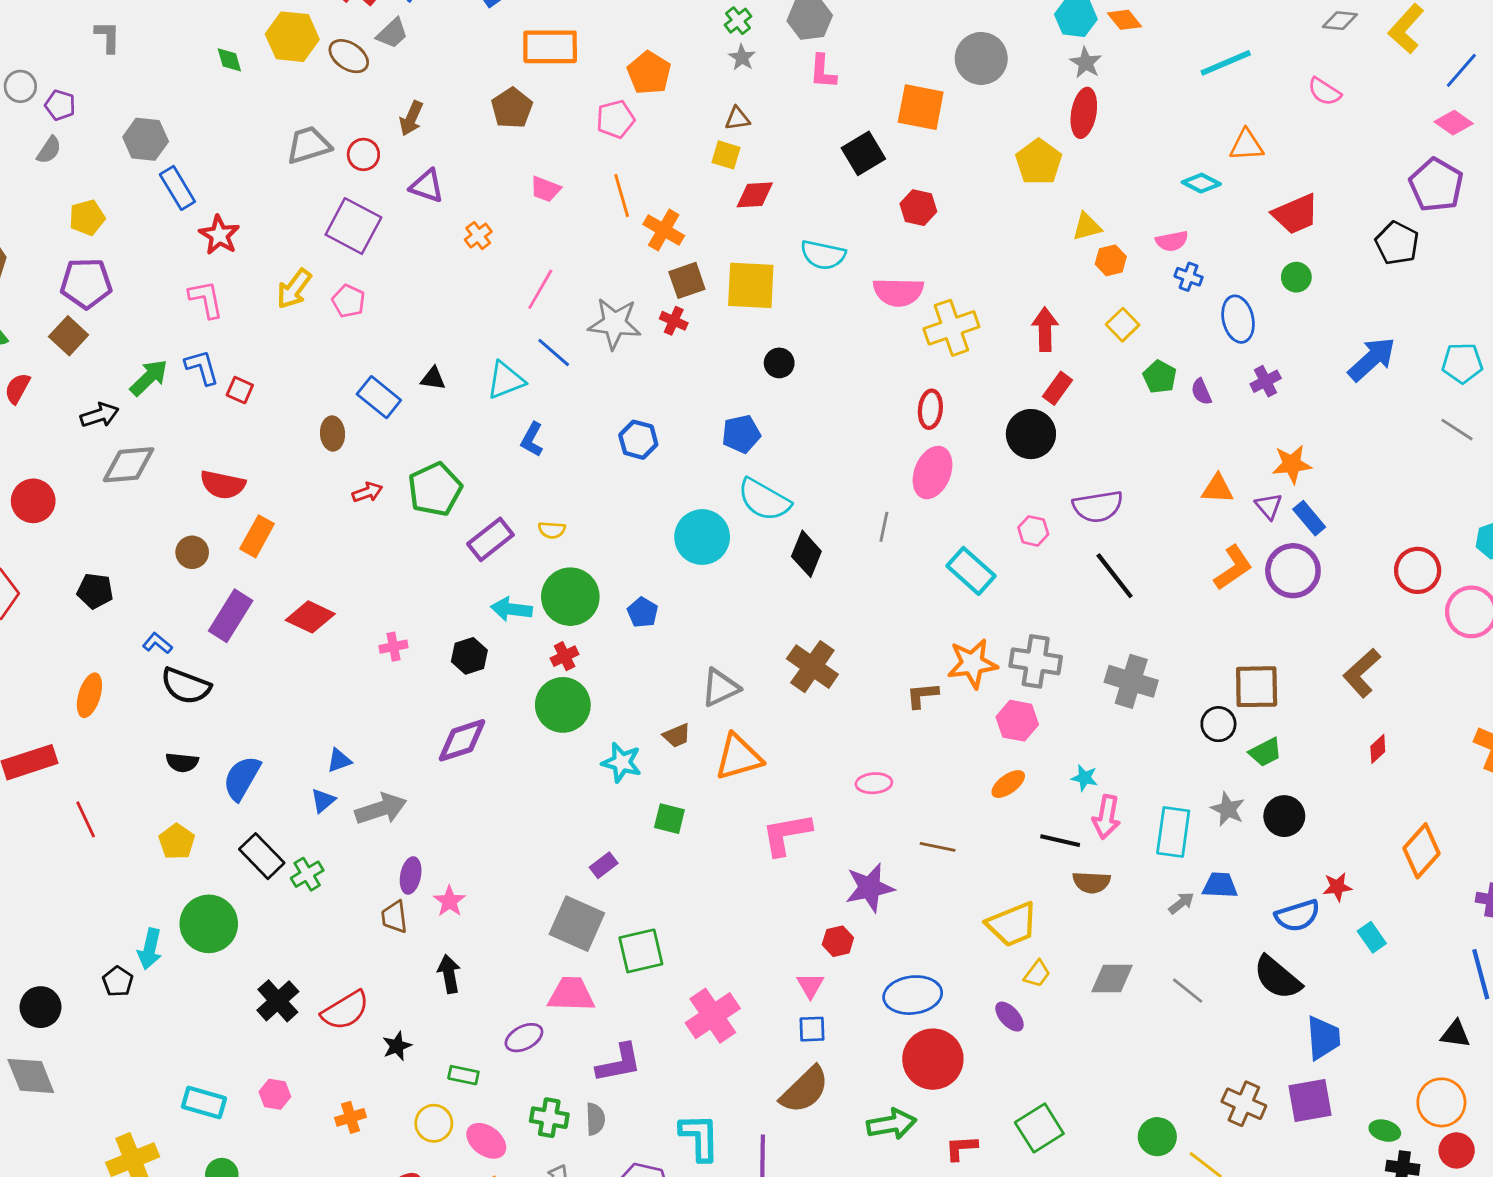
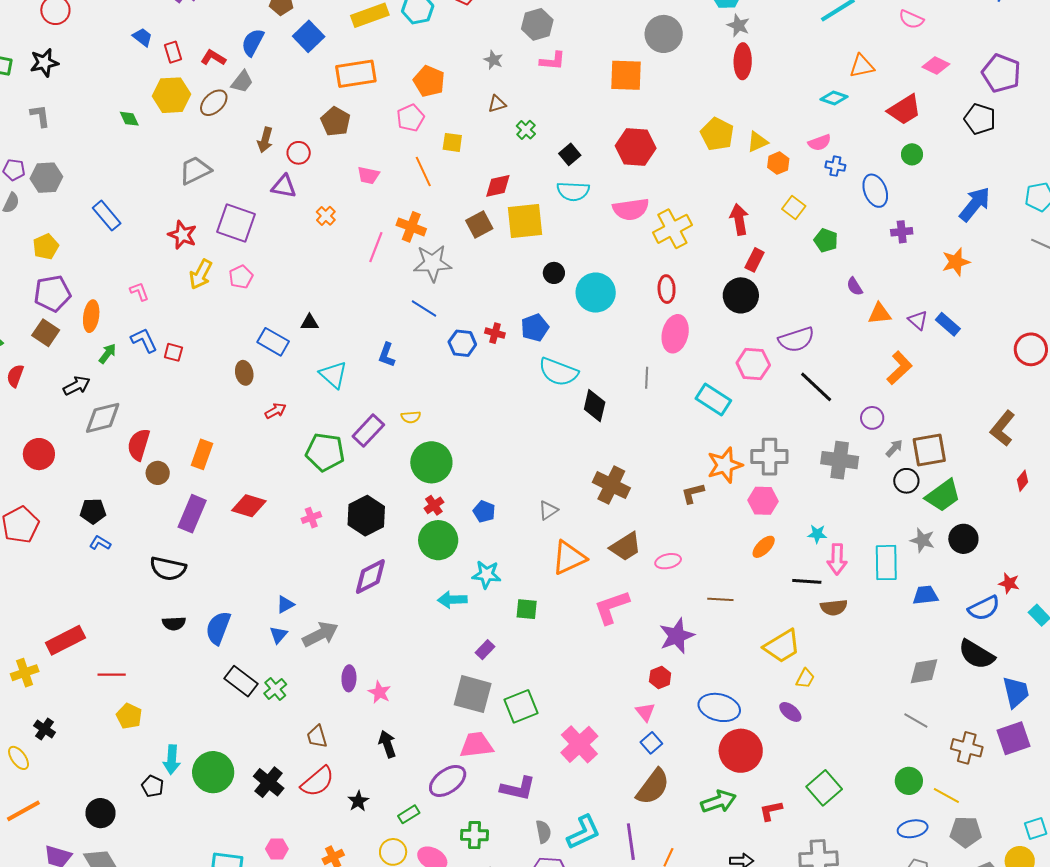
green cross: (738, 21) -> (526, 130), moved
brown ellipse: (349, 56) -> (214, 103), turned -68
pink L-shape: (823, 71) -> (553, 61), turned -80
pink diamond: (1454, 123) -> (936, 65), moved
gray hexagon: (146, 139) -> (46, 178), moved
black square: (863, 153) -> (570, 154), moved, size x0.7
red circle: (363, 154) -> (299, 153), moved
yellow square: (726, 155) -> (452, 142), moved
yellow pentagon: (1039, 162) -> (717, 134), moved
red diamond: (755, 195) -> (498, 186), moved
red hexagon: (918, 208) -> (636, 147), size x1.5
orange cross: (664, 230) -> (411, 227), moved
red star: (219, 235) -> (182, 235), moved
pink L-shape: (206, 299) -> (139, 291), size x0.7
pink pentagon: (349, 301) -> (241, 277), turned 30
red cross: (674, 321) -> (495, 333), moved
blue line: (554, 352) -> (424, 309), moved
green arrow: (149, 378) -> (107, 354), size x0.7
cyan triangle: (506, 380) -> (333, 375), moved, turned -48
purple cross: (1266, 381) -> (902, 232), turned 30
purple semicircle: (1201, 392) -> (855, 286), moved
orange star: (1292, 464) -> (956, 262), moved
red semicircle: (223, 485) -> (139, 445), moved, turned 104
green pentagon: (435, 489) -> (325, 452), moved, turned -30
pink hexagon: (1033, 531) -> (753, 364), size x1.5
cyan circle: (702, 537) -> (596, 293), moved
purple circle: (1293, 571) -> (872, 418), moved, size x0.6
cyan arrow: (511, 609) -> (452, 600), moved
blue pentagon: (643, 612) -> (484, 512), moved
blue L-shape: (157, 643) -> (100, 543), moved
black hexagon: (469, 656) -> (366, 516), size x1.5
gray triangle: (720, 688) -> (548, 510), size x0.7
orange ellipse: (89, 695) -> (91, 316), moved
brown trapezoid: (677, 736) -> (626, 547), moved, size x1.6
green trapezoid: (1265, 752) -> (943, 496), size x1.5
red line: (86, 819) -> (112, 675), turned -56
yellow pentagon: (177, 842) -> (129, 716), moved
red star: (1337, 887) -> (1009, 583), turned 30
gray arrow: (1181, 903) -> (894, 448), moved
brown trapezoid: (394, 917) -> (317, 737), moved
green circle: (209, 924) -> (213, 772), moved
gray diamond: (1112, 979) -> (924, 671), moved
gray line: (1188, 991) -> (916, 721), moved
blue ellipse: (913, 995) -> (719, 707), turned 30
blue square: (812, 1029) -> (651, 743), turned -30
purple ellipse: (524, 1038) -> (448, 781), size x1.4
purple L-shape: (619, 1063) -> (518, 789), turned 33
green rectangle: (463, 1075) -> (409, 814), turned -35
gray semicircle: (595, 1119) -> (543, 832), moved
cyan L-shape: (699, 1137) -> (583, 832), turned 75

